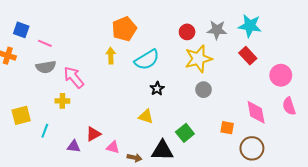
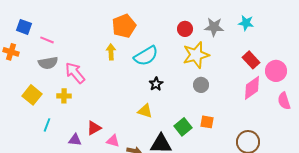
cyan star: (250, 26) -> (246, 23), size x0.7
red rectangle: (248, 56) -> (251, 60), moved
pink diamond: (256, 112) -> (252, 88), moved, turned 65
yellow square: (21, 115) -> (32, 95), moved, turned -36
orange square: (227, 128) -> (207, 122), moved

